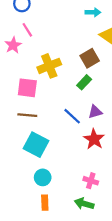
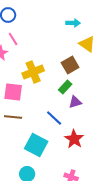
purple triangle: (95, 112) -> (75, 102), moved
cyan square: (36, 145) -> (36, 145), moved

